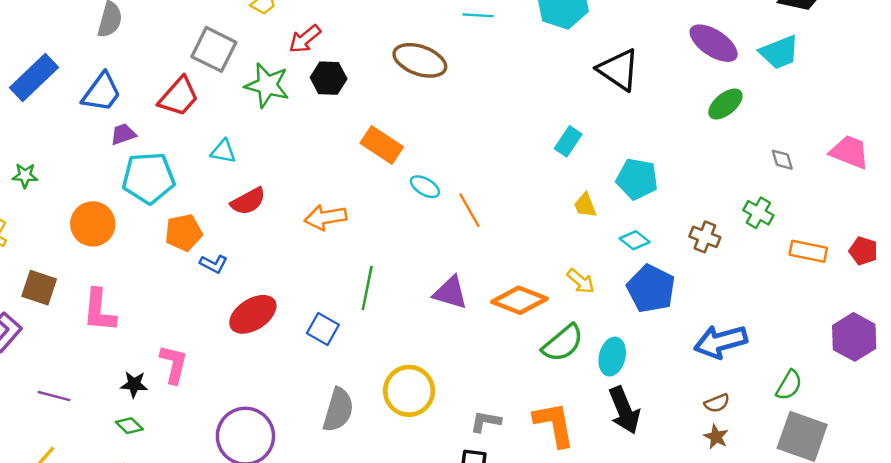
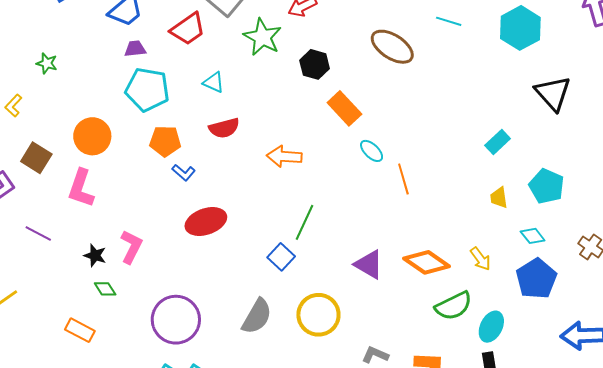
black hexagon: (329, 78) -> (315, 64), moved
orange circle: (93, 224) -> (92, 136), moved
purple triangle: (450, 293) -> (369, 264), moved
blue square: (323, 329) -> (281, 257), moved
purple line: (54, 396) -> (38, 233), moved
green diamond: (129, 426) -> (105, 289), moved

